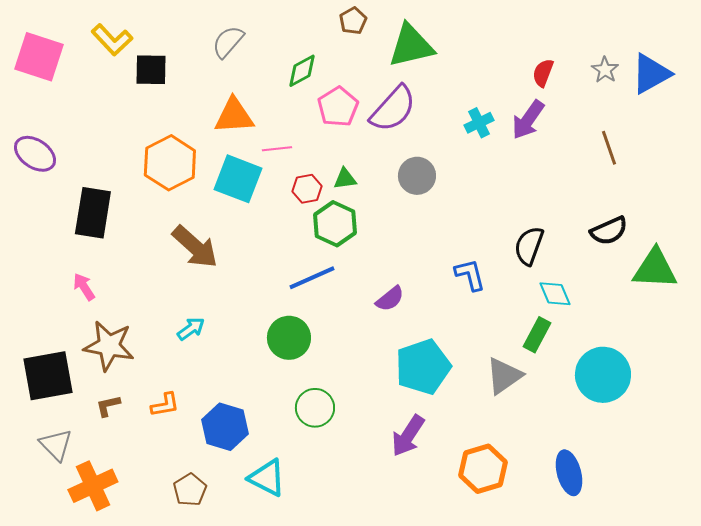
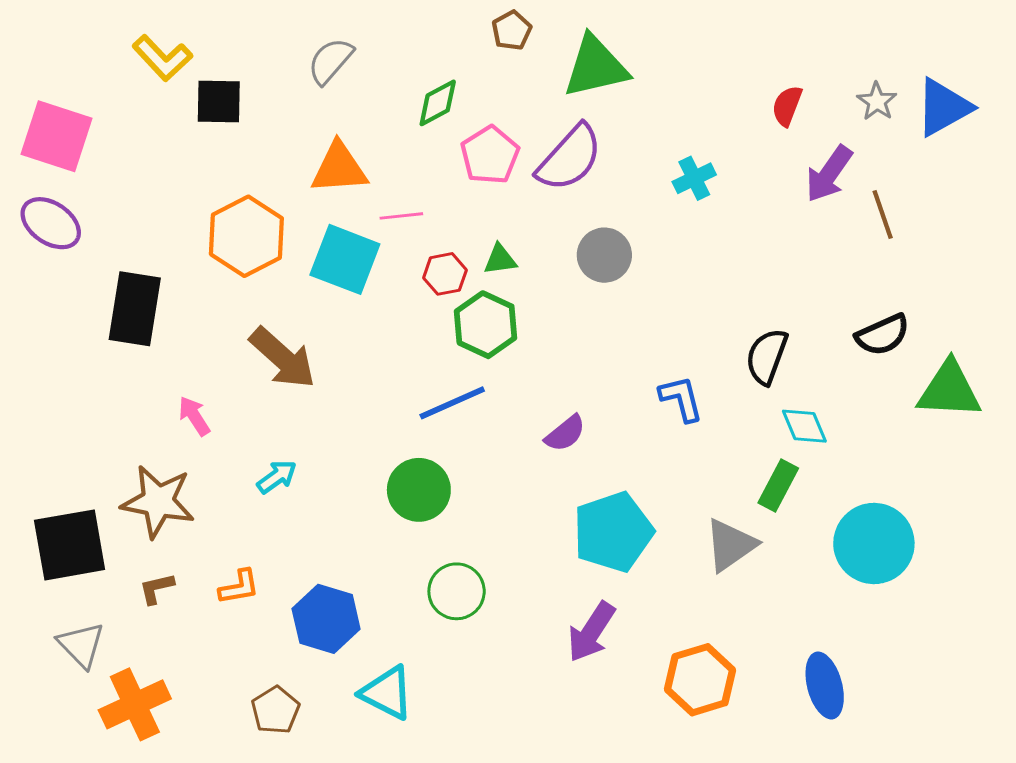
pink square: (39, 57) -> (57, 136), moved
purple arrow: (528, 120) -> (829, 174), moved
pink arrow: (84, 287) -> (194, 416), moved

